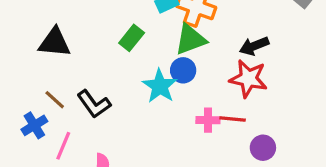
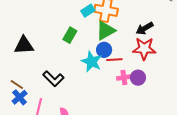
brown line: (55, 100) -> (17, 85), moved
red line: (233, 119) -> (114, 60), moved
purple circle: (263, 148) -> (138, 78), moved

